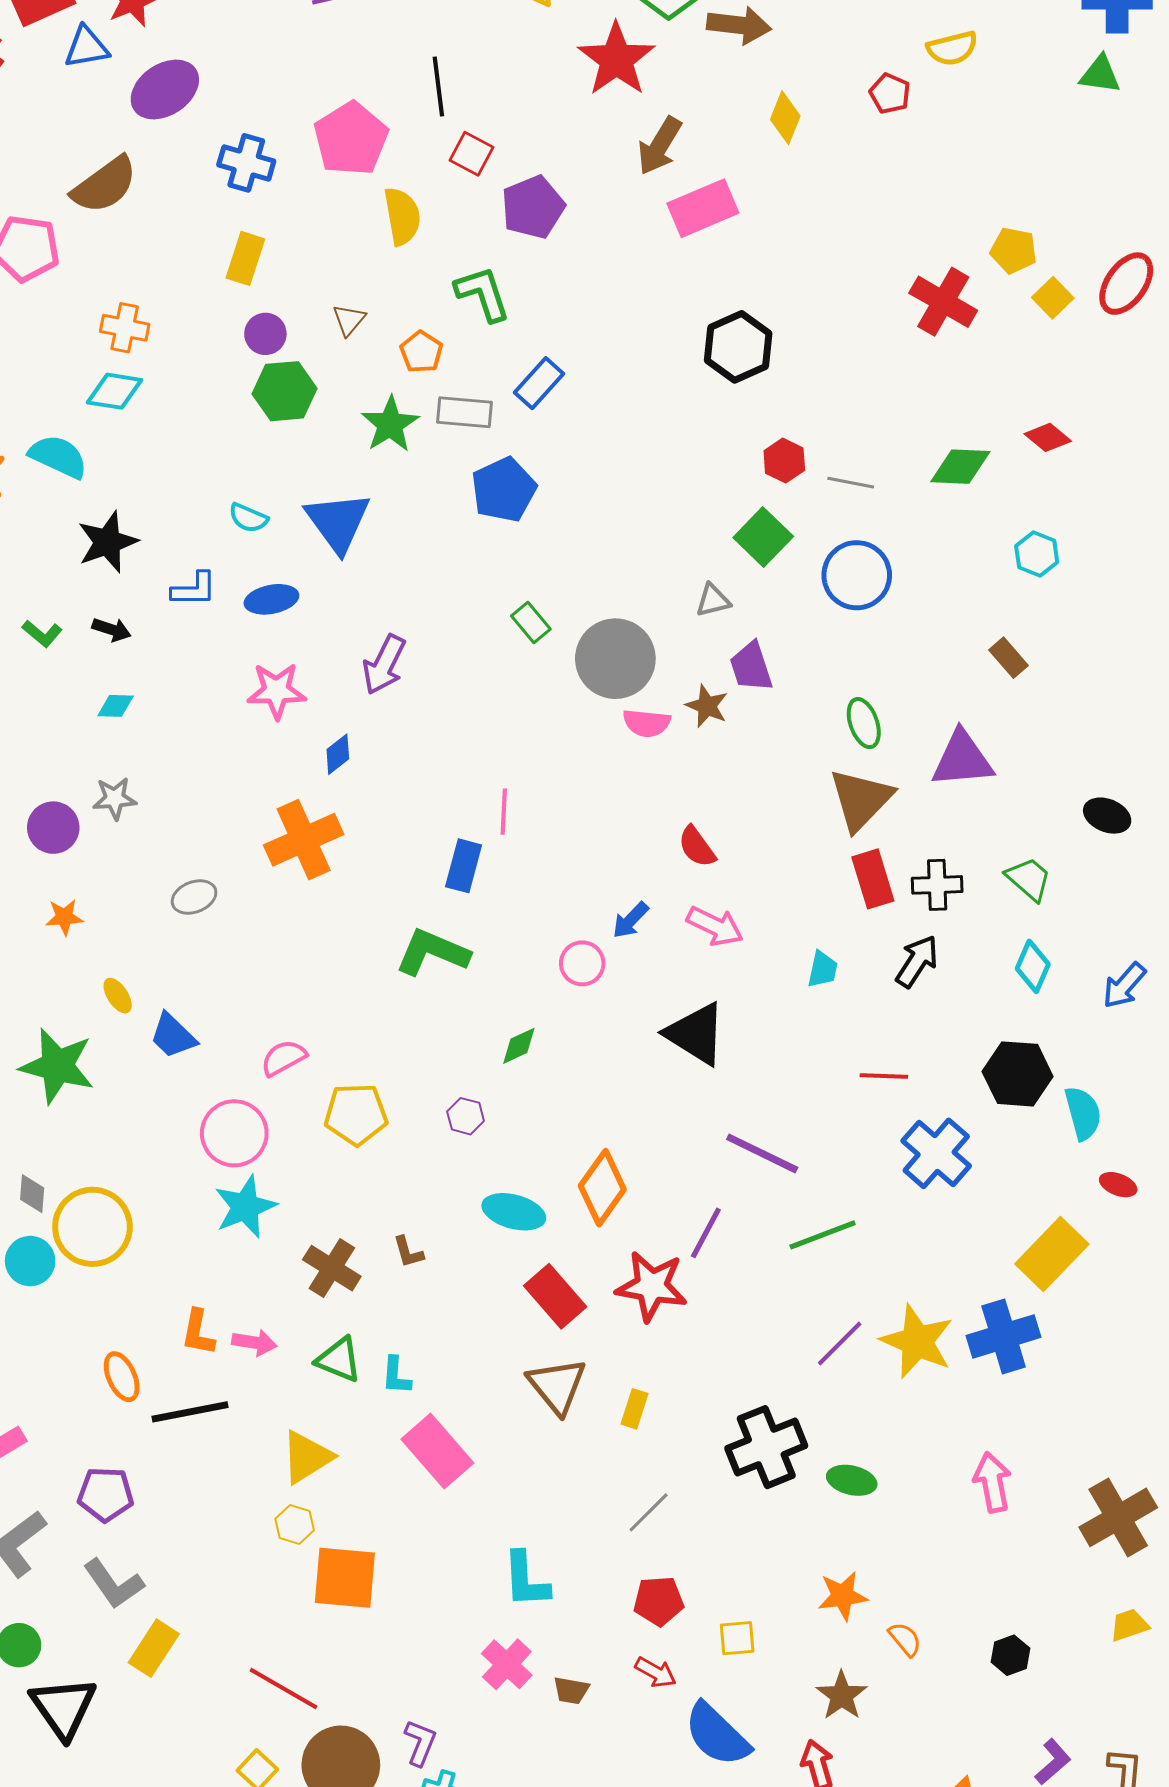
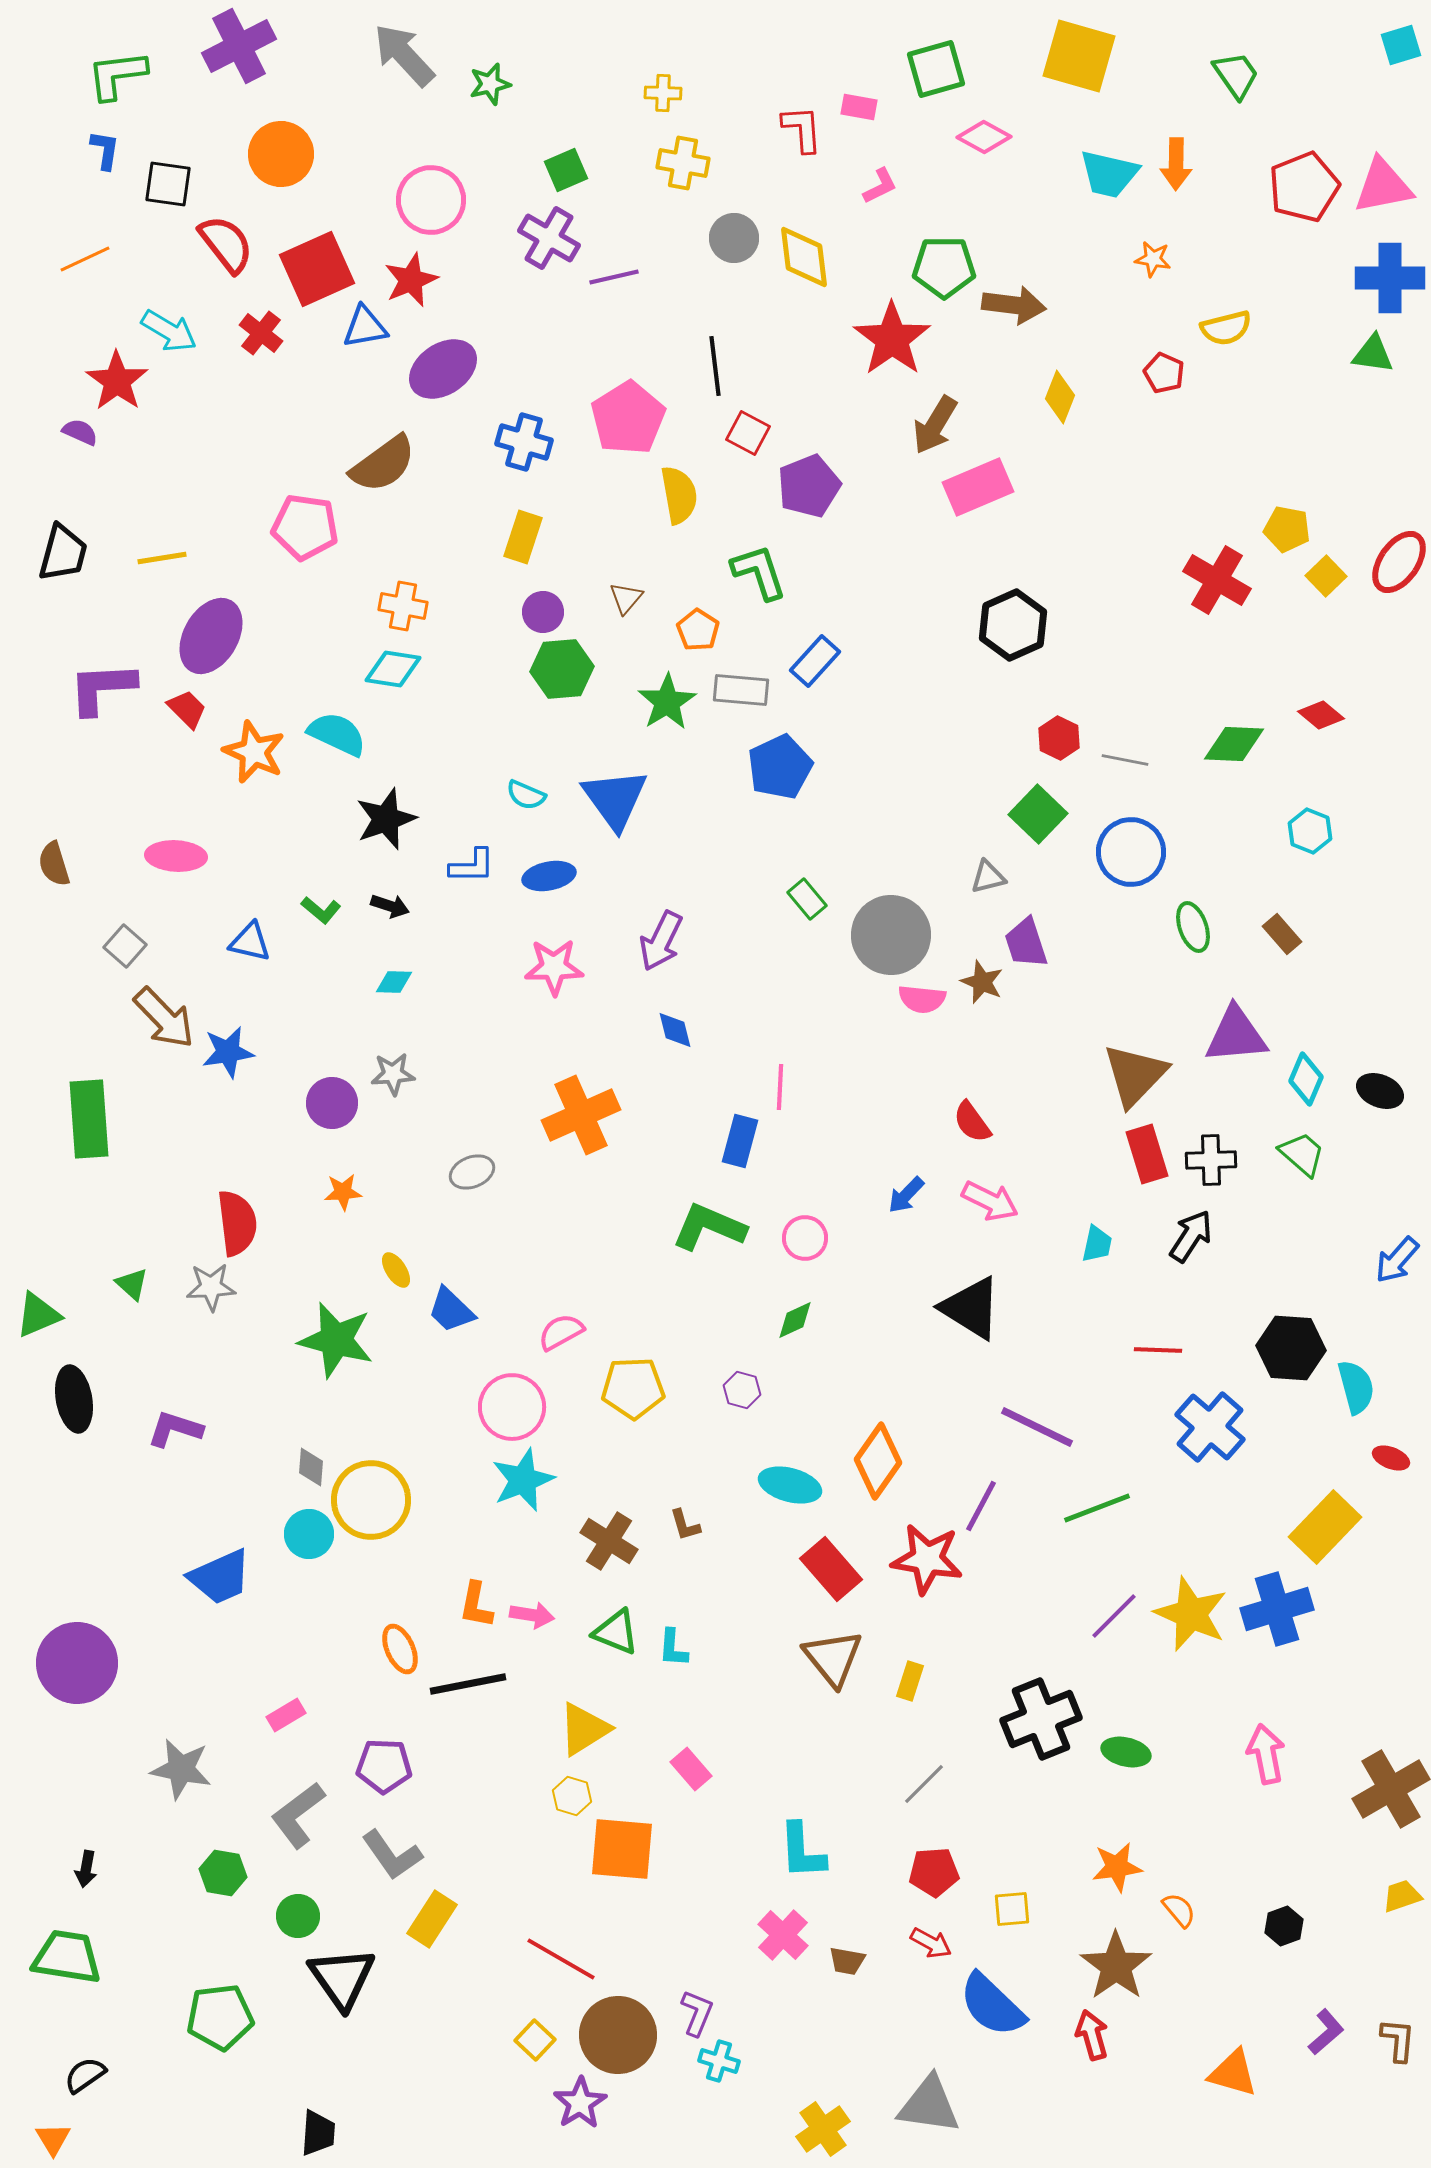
green ellipse: (864, 723) -> (1193, 927), moved
blue diamond: (338, 754) -> (675, 1030), moved, turned -66
pink circle: (582, 963) -> (805, 1238), moved
cyan diamond: (1033, 966) -> (1306, 1079), moved
pink rectangle: (437, 1451) -> (691, 1769), moved, size x0.6
brown star: (842, 1695) -> (1116, 1966), size x1.4

